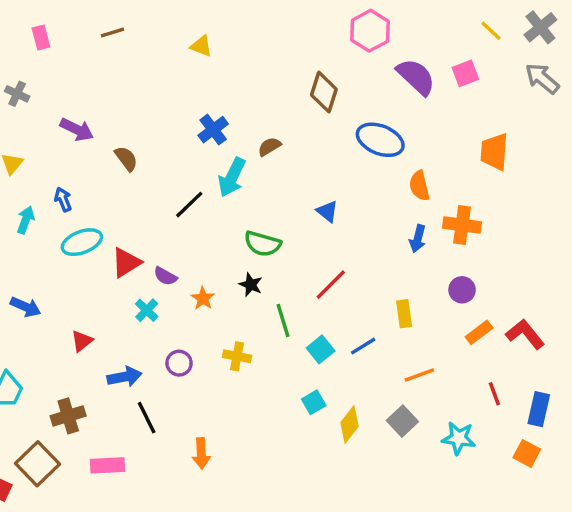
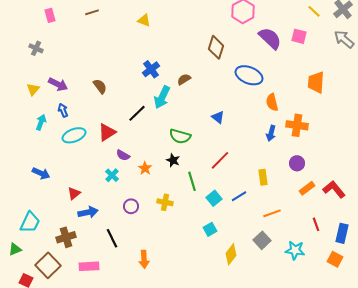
pink square: (465, 73) -> (299, 36), turned 35
purple arrow: (77, 130) -> (58, 84), moved
red triangle: (126, 263) -> (107, 132), moved
blue arrow: (124, 377) -> (88, 212), moved
yellow diamond: (350, 424) -> (231, 254), moved

